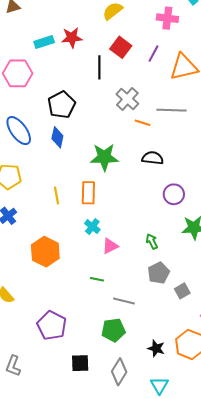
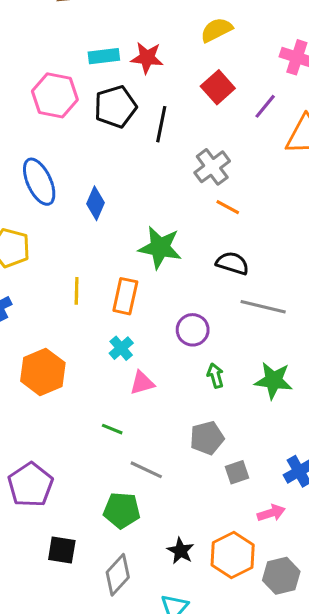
black line: (99, 67) -> (161, 124), moved
black pentagon: (62, 105) -> (115, 107), moved
gray line: (171, 110) -> (263, 307), moved
purple circle: (174, 194) -> (193, 330), moved
green arrow: (152, 241) -> (215, 376), moved

